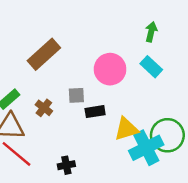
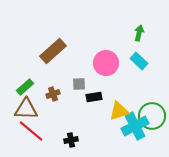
brown cross: (44, 108) -> (53, 94), turned 32

